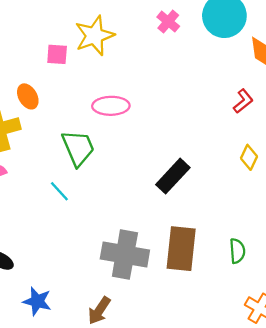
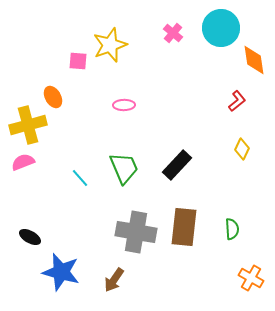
pink ellipse: (111, 106) -> (124, 105), size x0.7
green trapezoid: (78, 148) -> (124, 168), moved
blue star: (37, 301) -> (61, 272), size x1.5

